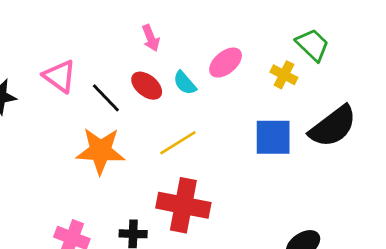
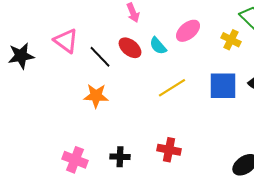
yellow line: (178, 143) -> (172, 88), moved
orange star: (100, 151) -> (96, 96), size x0.7
red cross: (183, 205) -> (169, 150), moved, size x0.6

